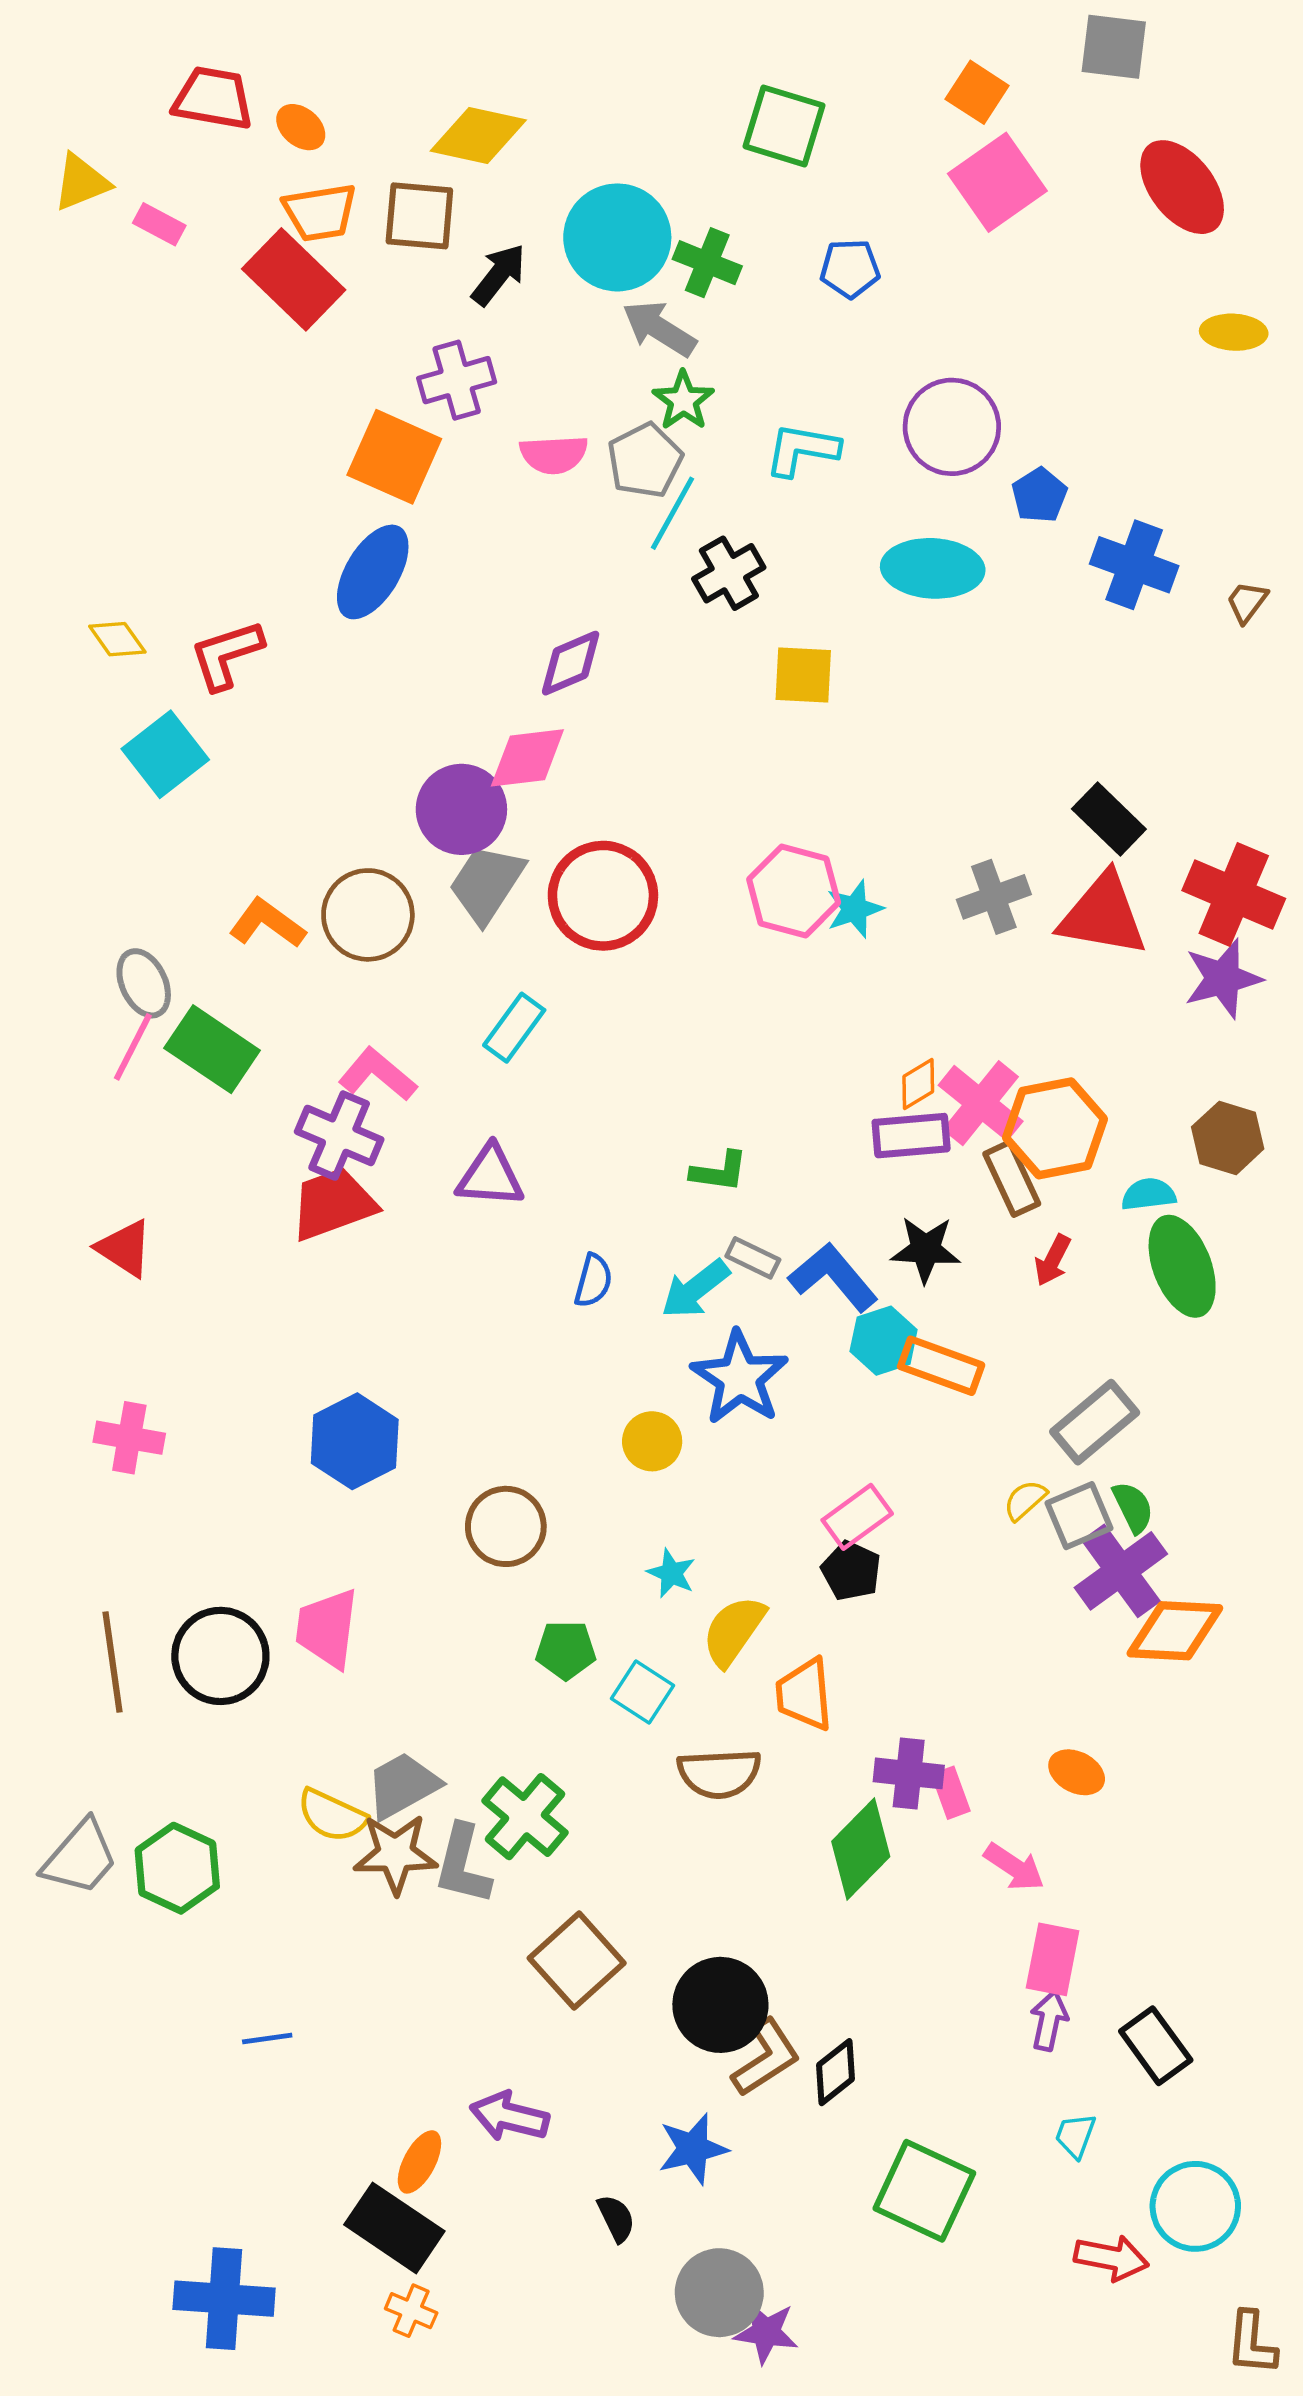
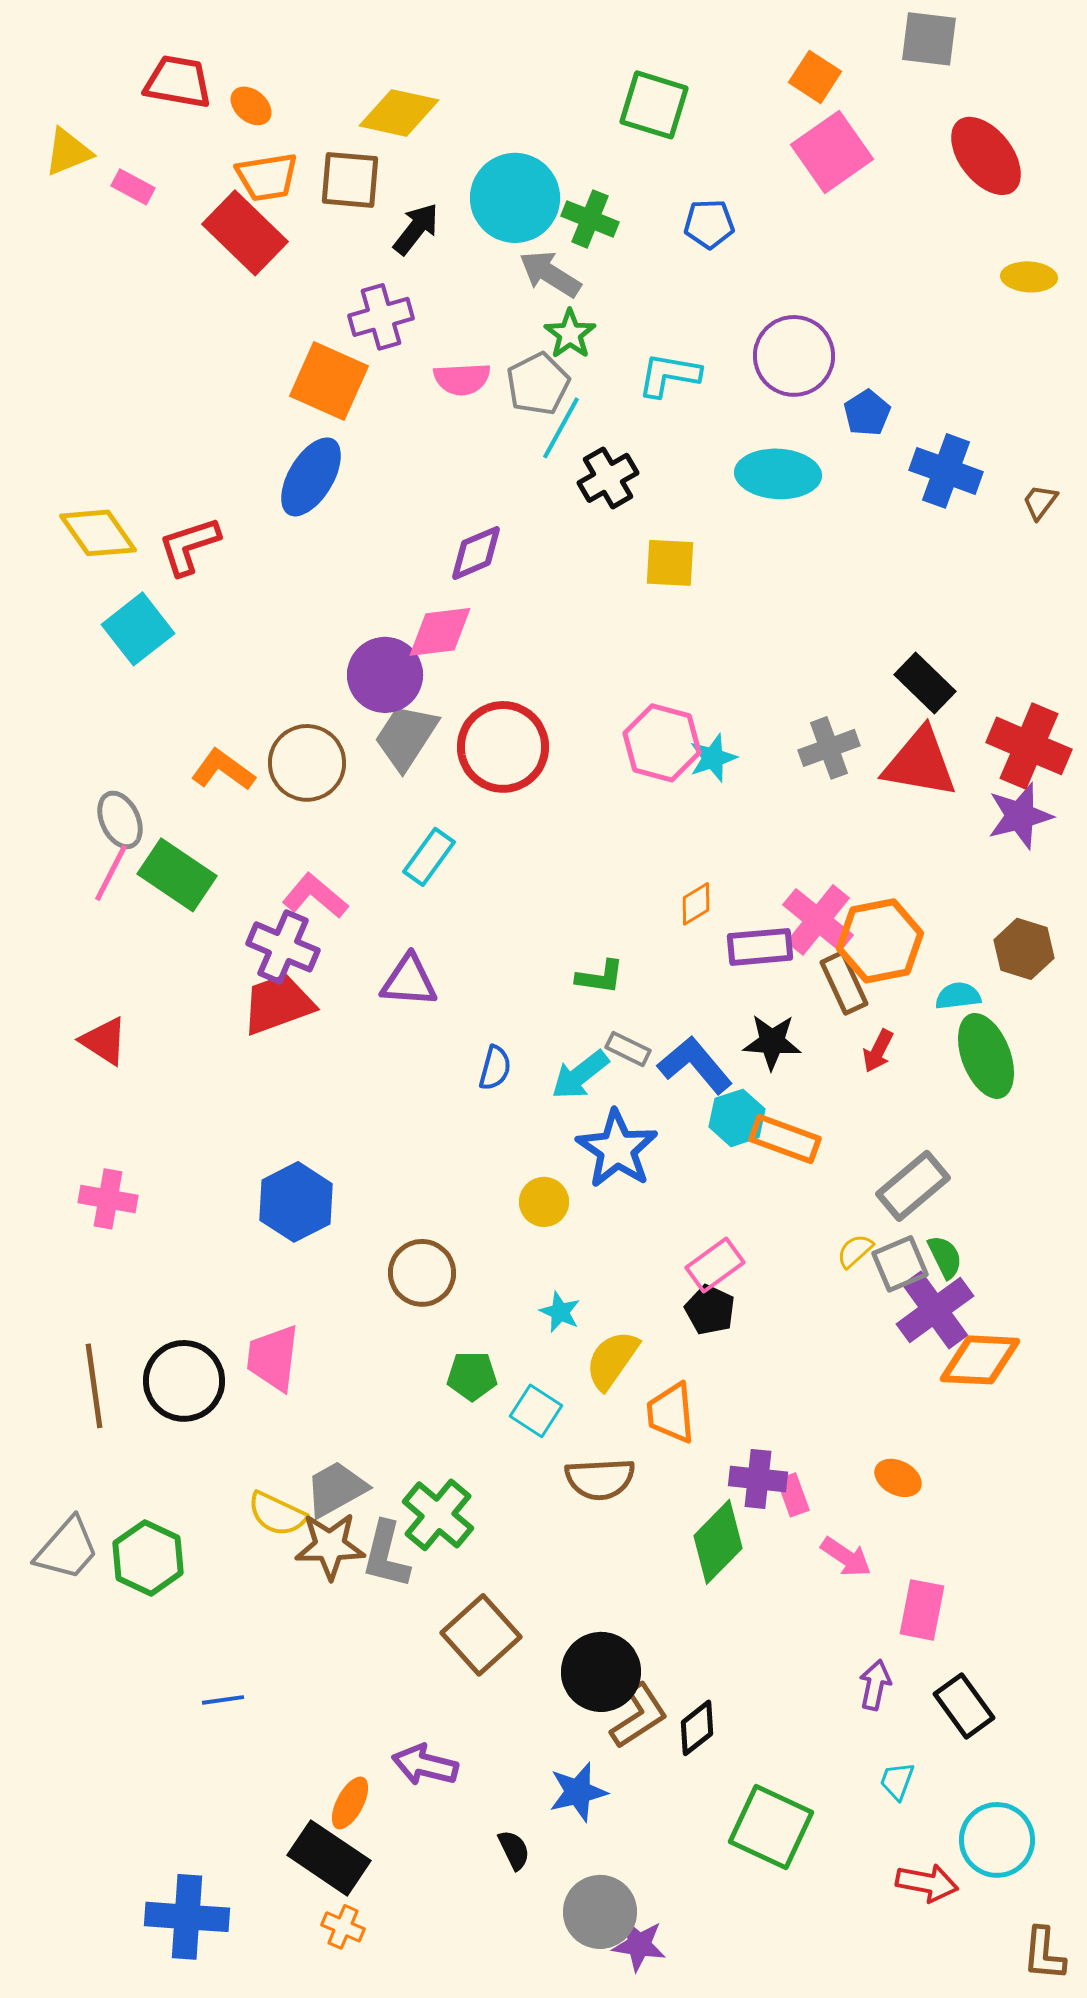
yellow diamond: (117, 639) -> (98, 533), size x1.6
orange diamond: (918, 1084) -> (696, 904), moved
pink rectangle: (1053, 1959) -> (922, 1610), moved

